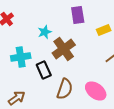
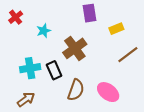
cyan star: (45, 32) -> (44, 31), moved
cyan cross: (21, 57) -> (30, 68), moved

